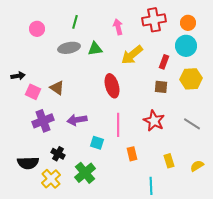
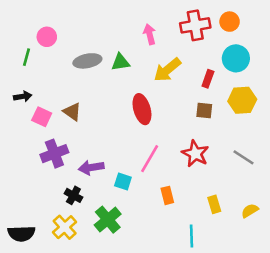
green line: (75, 22) -> (27, 57), moved
orange circle: (188, 23) -> (230, 22), moved
purple arrow: (77, 120) -> (91, 168), moved
pink line: (118, 125) -> (150, 159), turned 30
black semicircle: (28, 163) -> (21, 234), moved

